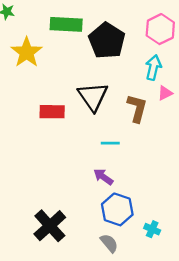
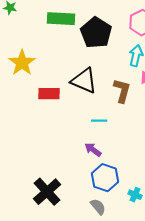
yellow star: (27, 52) -> (22, 63), moved
black triangle: (93, 97) -> (84, 81), turned -32

